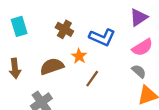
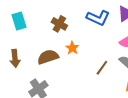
blue L-shape: (102, 37) -> (98, 18), moved
brown line: (92, 79) -> (102, 68), moved

